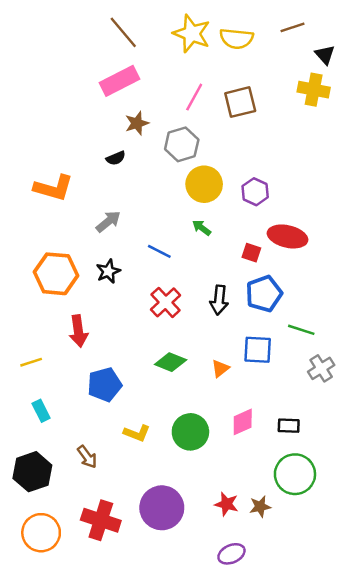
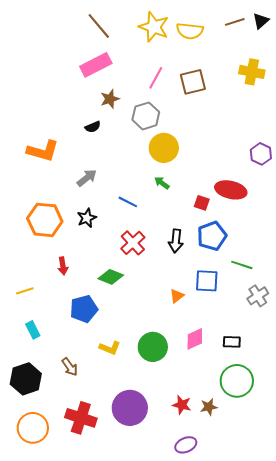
black triangle: (325, 55) -> (261, 21), moved, turned 30
purple hexagon: (255, 192) -> (261, 154), moved
red arrow: (78, 331) -> (63, 266), size x0.7
green diamond: (171, 362) -> (111, 277), moved

